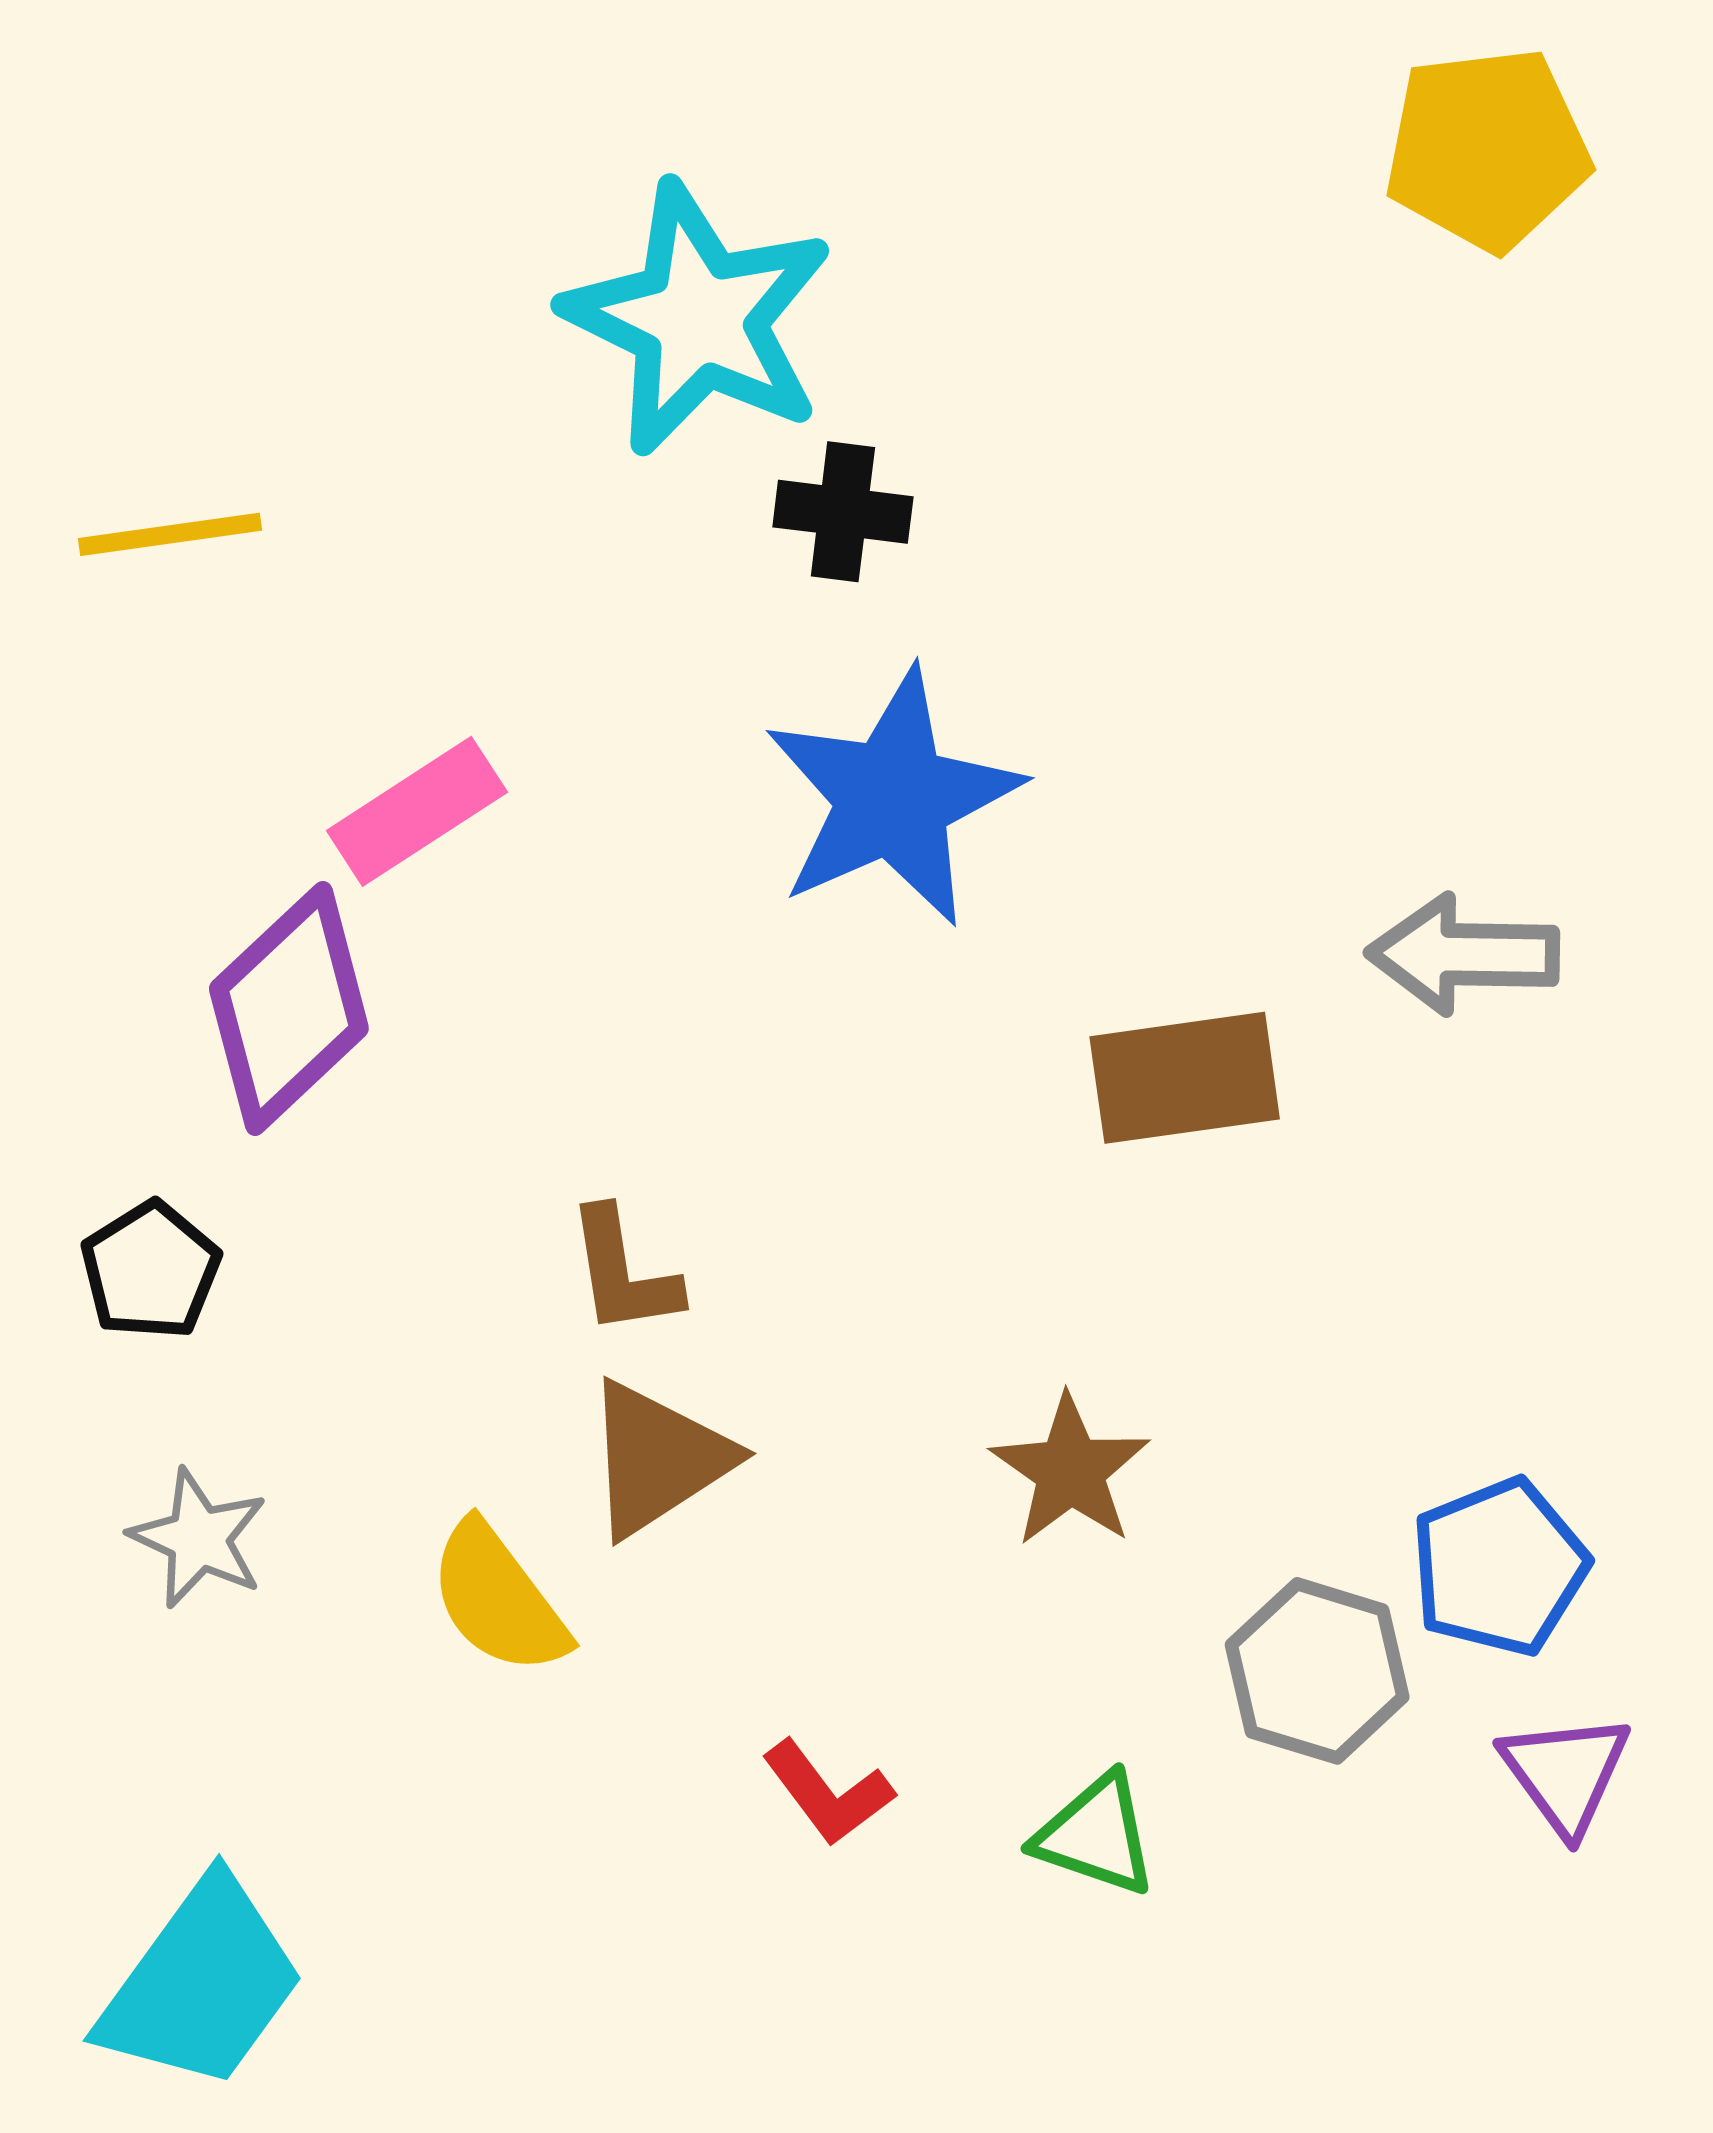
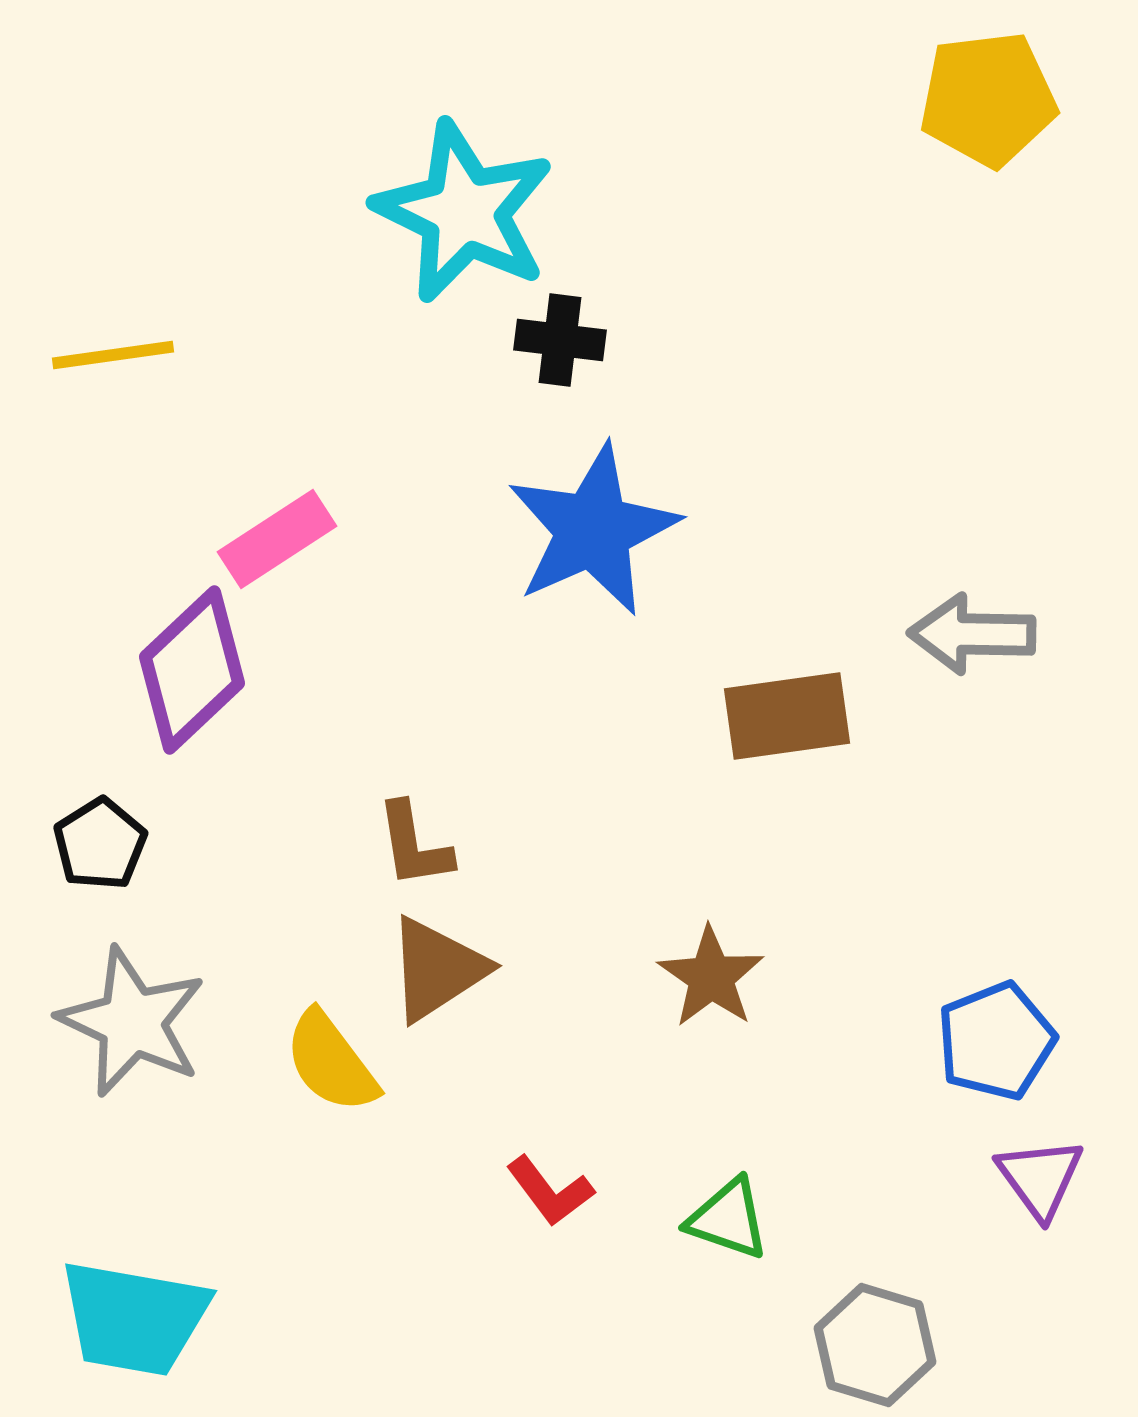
gray star: (199, 1538) -> (132, 1022), size x1.6
gray hexagon: (1317, 1671) -> (875, 1345), moved
cyan trapezoid: (202, 1984) -> (134, 1318), turned 64

